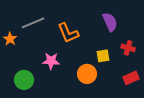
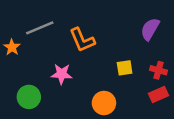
purple semicircle: (110, 22) -> (150, 29), moved, turned -126
red cross: (128, 48) -> (158, 70), moved
orange circle: (87, 74) -> (104, 103), moved

